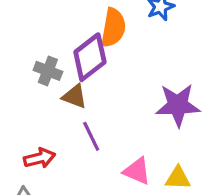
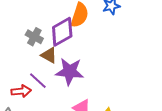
purple star: (178, 105) -> (70, 71), moved
purple line: (91, 136) -> (38, 81), moved, turned -30

